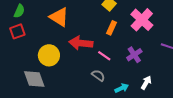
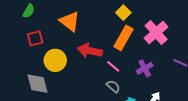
orange rectangle: (111, 28) -> (123, 38), size x1.6
red square: (17, 31) -> (35, 38), moved
gray semicircle: (98, 75) -> (113, 86), moved

